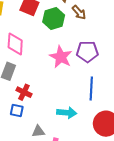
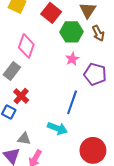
pink star: (61, 57) -> (72, 59), moved, size x0.6
blue line: (91, 88) -> (72, 102), moved

